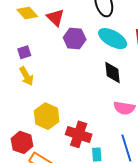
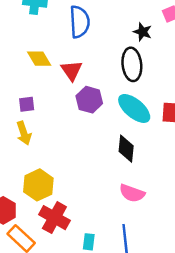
red cross: (79, 134) -> (54, 218), moved

